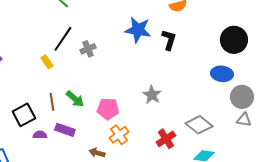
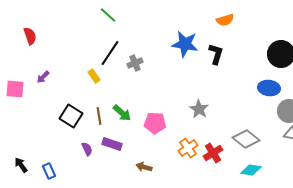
black square: (24, 115) -> (71, 116), moved, turned -30
purple semicircle: (40, 135) -> (87, 149), turned 64
orange cross: (119, 135) -> (188, 148), moved

